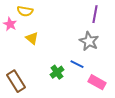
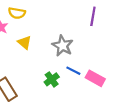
gray star: (89, 41) -> (63, 46), moved
pink rectangle: (97, 82) -> (95, 78), moved

